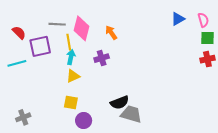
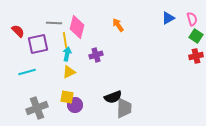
orange arrow: (111, 33) -> (118, 25), moved
green square: (207, 38) -> (196, 36), turned 32
cyan line: (17, 63) -> (27, 72), moved
gray trapezoid: (131, 114) -> (124, 108), turned 75
gray cross: (23, 117) -> (37, 108), moved, size x1.5
purple circle: (84, 121) -> (75, 105), moved

